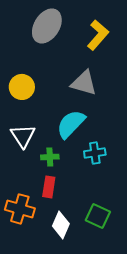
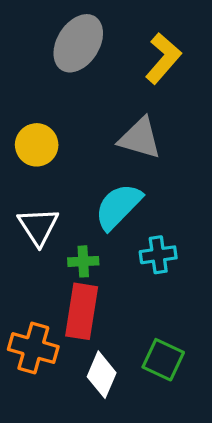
red rectangle: (49, 187) -> (82, 311), size x1.5

